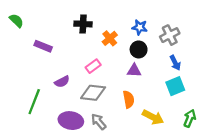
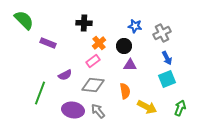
green semicircle: (16, 21) -> (24, 20), size x1.5
orange cross: (110, 38) -> (99, 43), moved
black circle: (139, 49) -> (124, 46), moved

